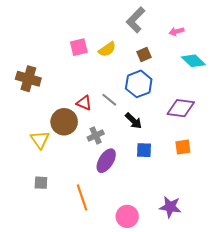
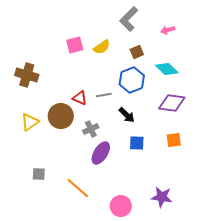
cyan diamond: (193, 61) -> (167, 69), moved
gray line: (109, 100) -> (104, 95), turned -49
yellow triangle: (40, 140) -> (30, 122), moved, turned 30
orange line: (82, 197) -> (78, 188), turned -30

